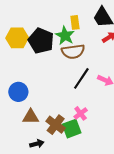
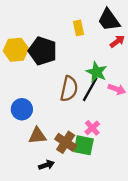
green star: (65, 36) -> (97, 72), moved
brown semicircle: (73, 52) -> (69, 89), moved, turned -65
green square: (72, 129) -> (84, 145), turned 36

